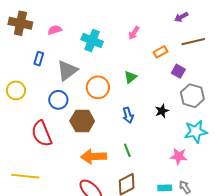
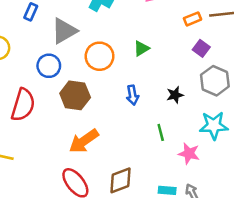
orange rectangle: (161, 52) -> (192, 19), moved
red semicircle: (42, 134) -> (23, 105), turned -148
green line: (127, 150) -> (161, 132), moved
orange arrow: (94, 157) -> (84, 141), turned -40

